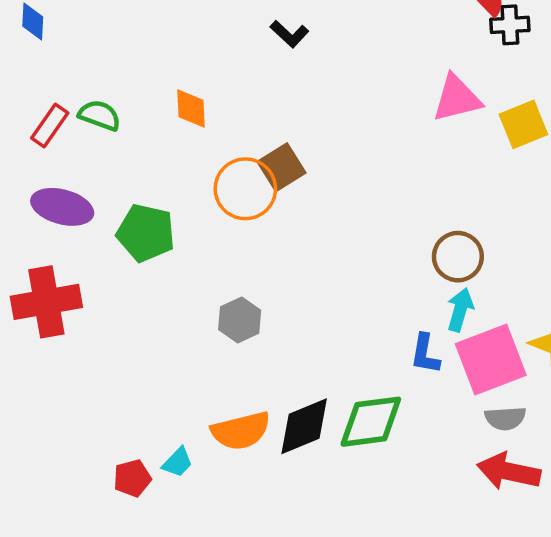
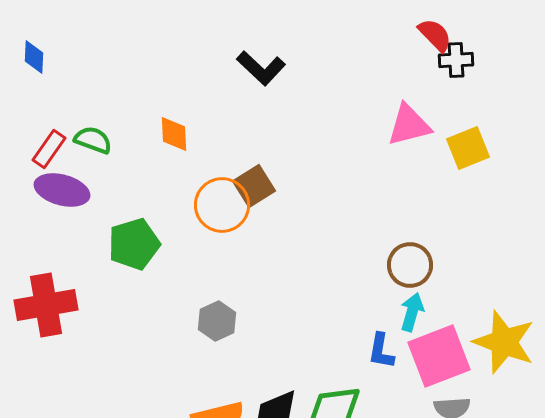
black L-shape: (289, 34) -> (261, 68), size x1.4
purple ellipse: (62, 207) -> (62, 190), moved
green pentagon: (146, 233) -> (134, 244), turned -30

